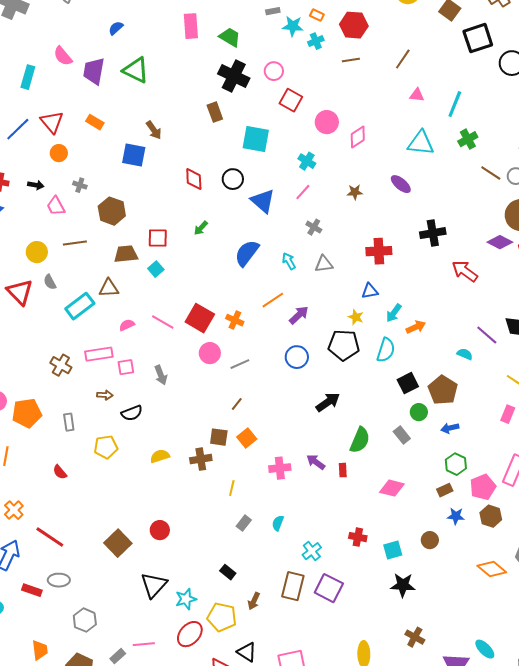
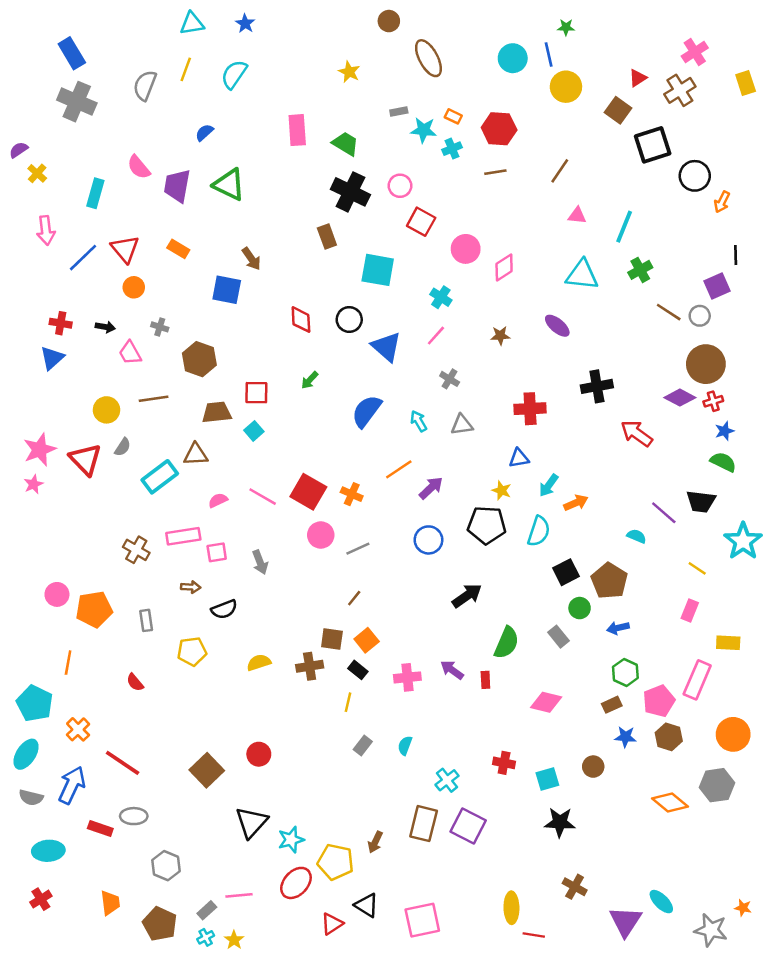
gray semicircle: (50, 282) -> (123, 447), turned -119
black rectangle: (228, 572) -> (358, 670), moved

